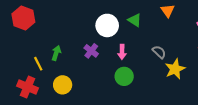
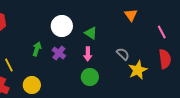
green triangle: (135, 20) -> (91, 33), moved
white circle: (107, 25) -> (62, 26), moved
green arrow: (56, 53) -> (37, 49), moved

